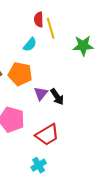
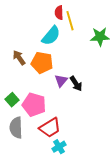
cyan semicircle: (30, 45) -> (51, 36), size x1.5
red trapezoid: (47, 135) -> (50, 128), moved

